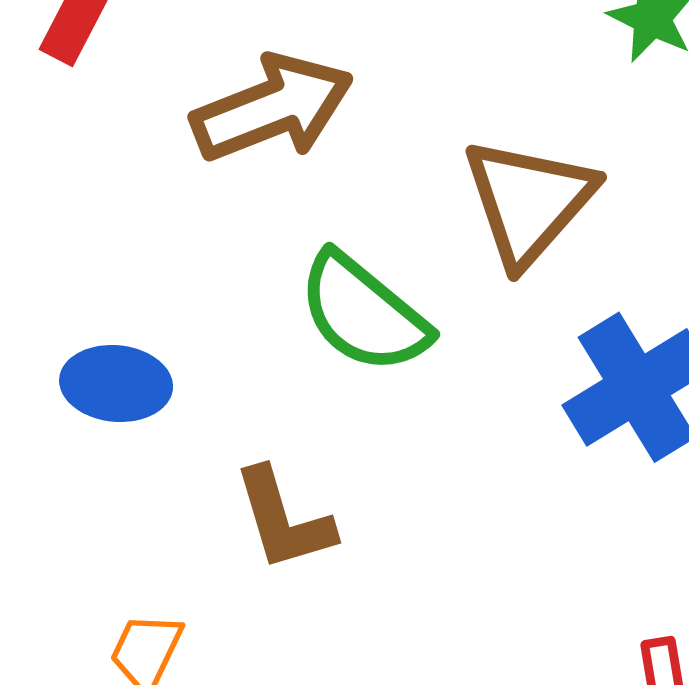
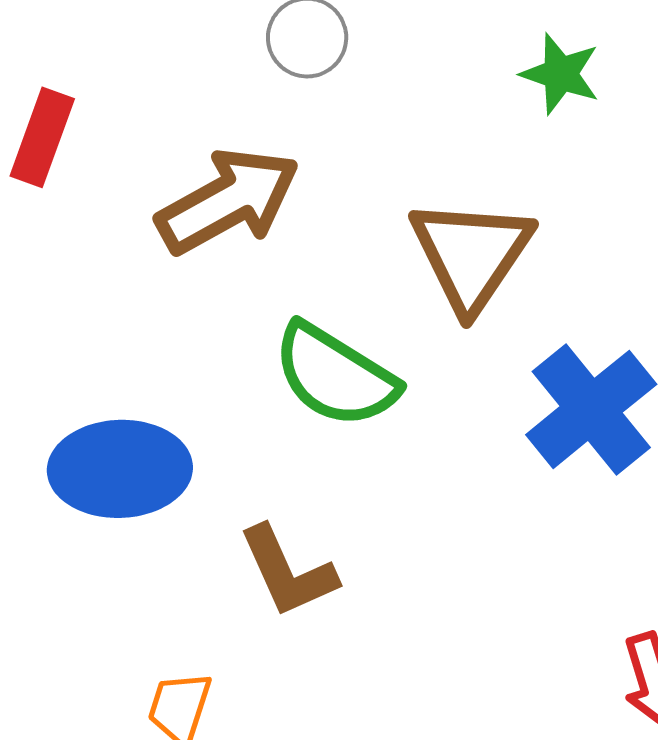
blue ellipse: (116, 384) -> (120, 469), size x1.4

